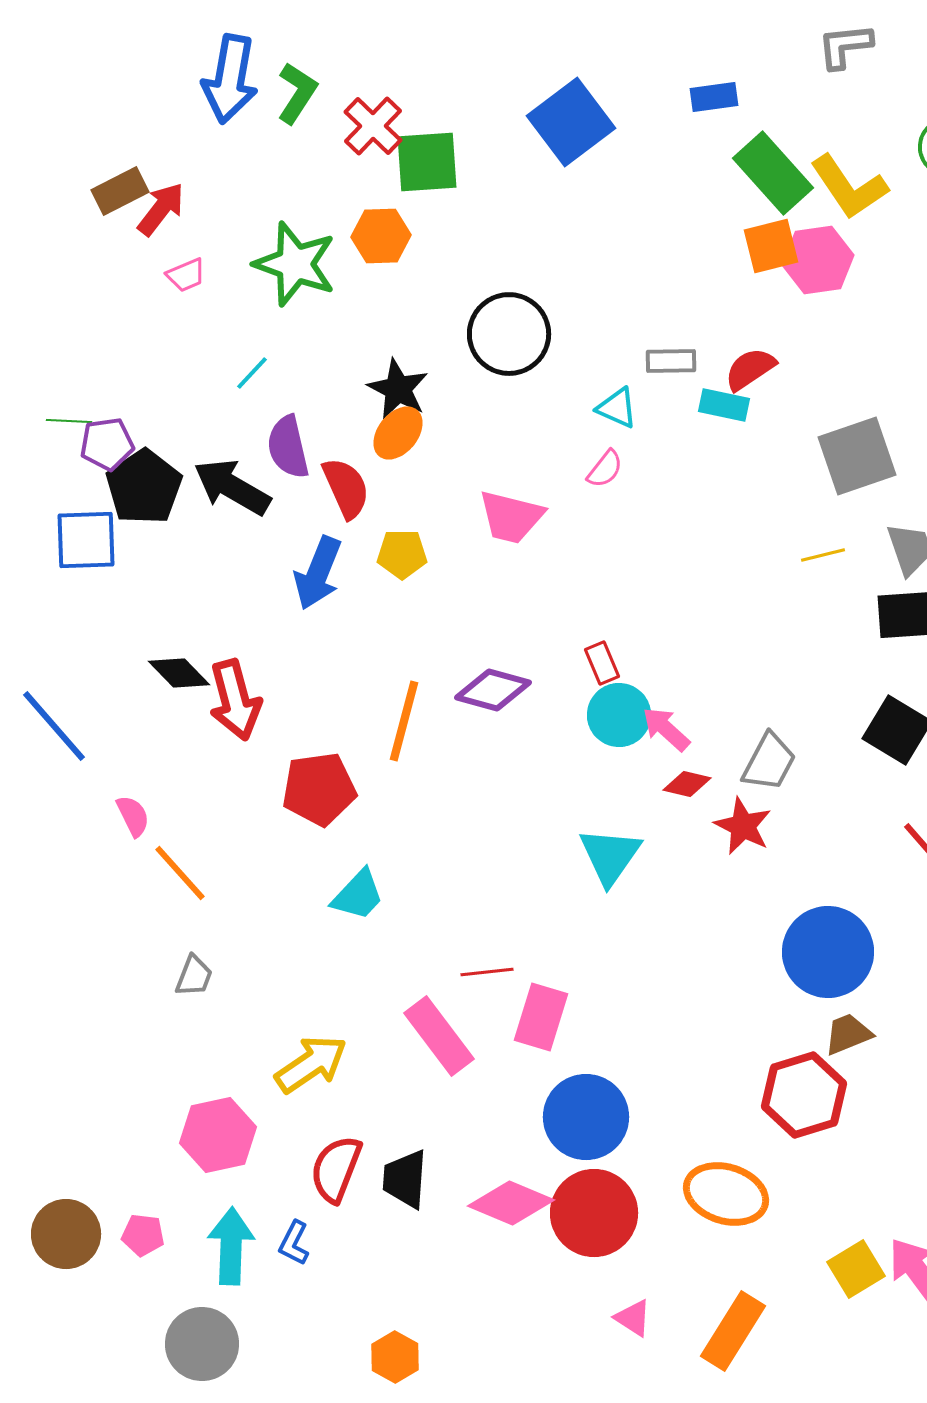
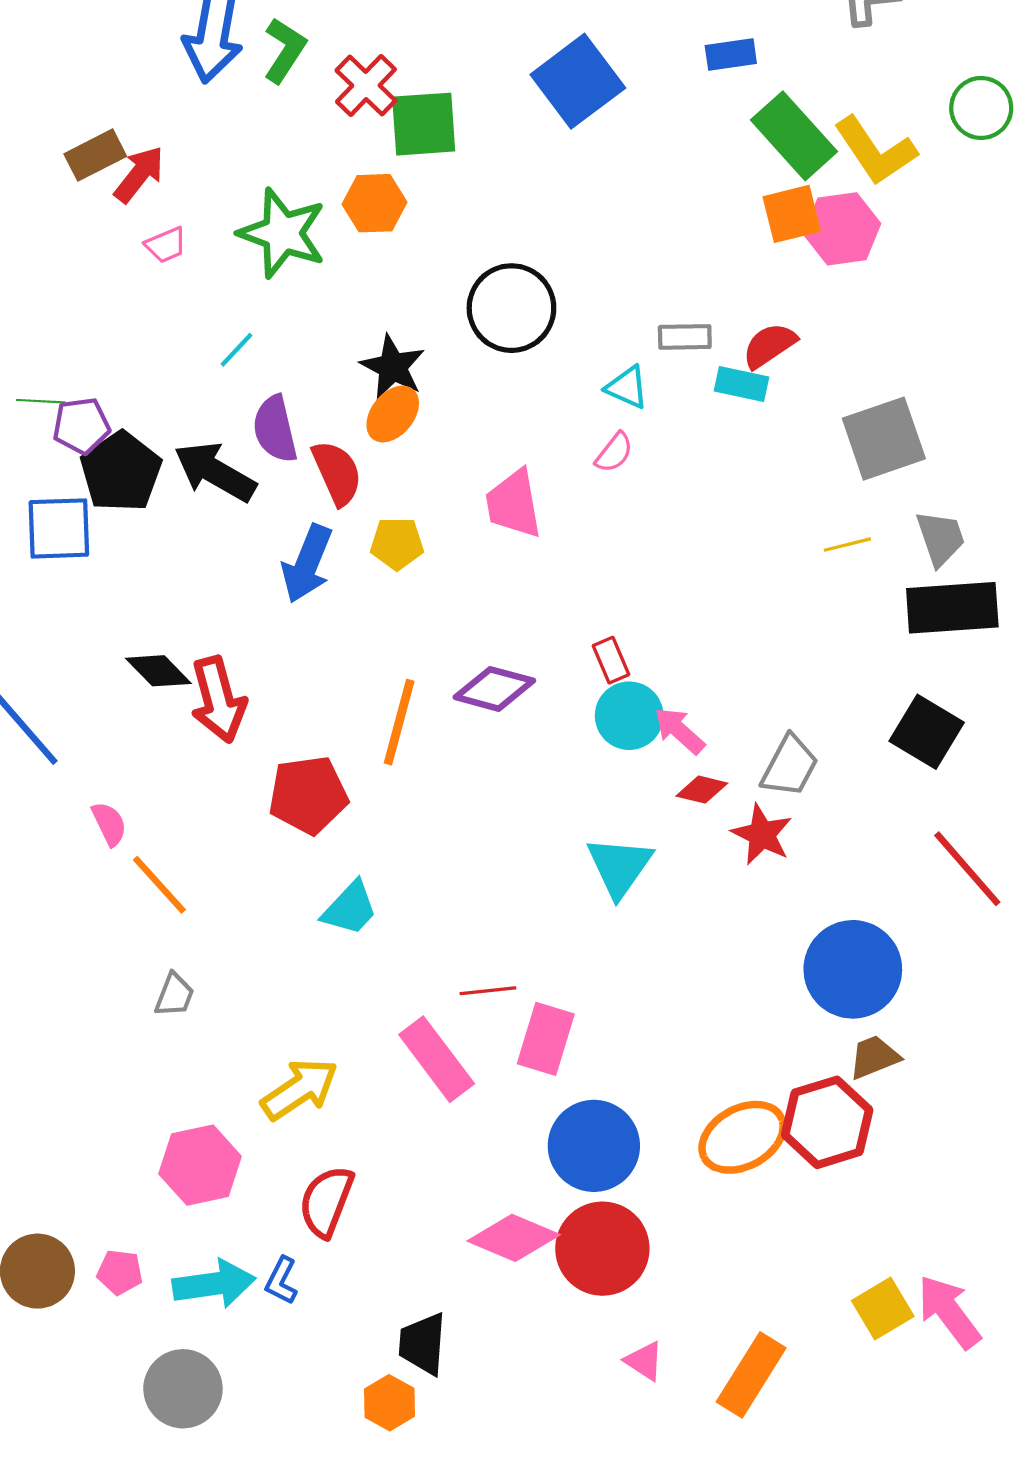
pink trapezoid: (511, 517) -> (514, 504), turned 66
black trapezoid: (405, 1179) -> (423, 1344), moved
orange ellipse: (726, 1194) -> (743, 1137), moved, turned -46
cyan arrow: (231, 1246) -> (214, 1284), turned 80

